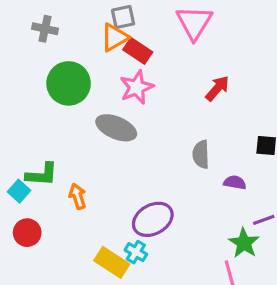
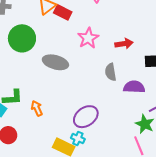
pink star: (137, 87) -> (88, 38), moved
red arrow: (217, 88) -> (124, 44), moved, turned 48
purple semicircle: (235, 182) -> (134, 87), size x1.5

